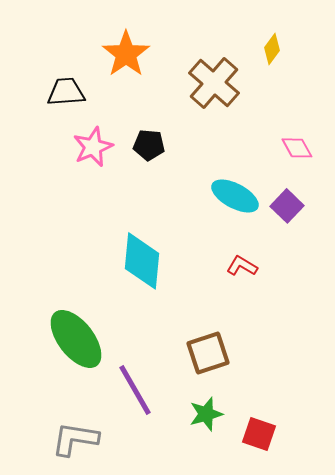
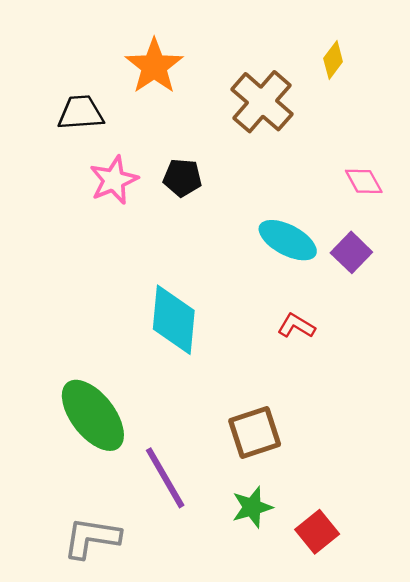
red square: (259, 434) -> (317, 532), turned 32

